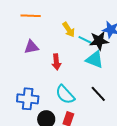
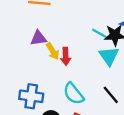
yellow arrow: (69, 30) -> (53, 51), moved
cyan triangle: (95, 60) -> (109, 56), turned 30

